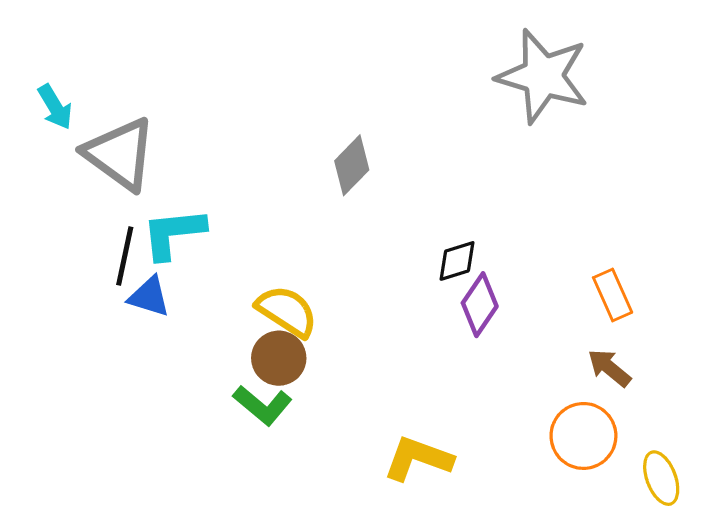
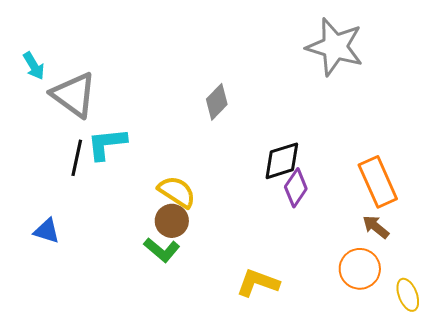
black diamond: (457, 261) -> (282, 161), size x1.5
orange rectangle: (613, 295) -> (378, 182), size x1.6
blue triangle: (149, 297) -> (47, 231), moved

